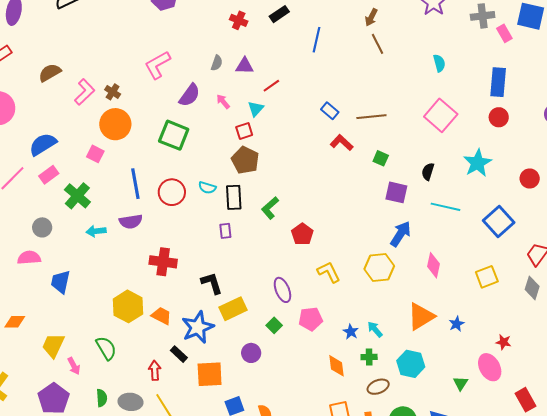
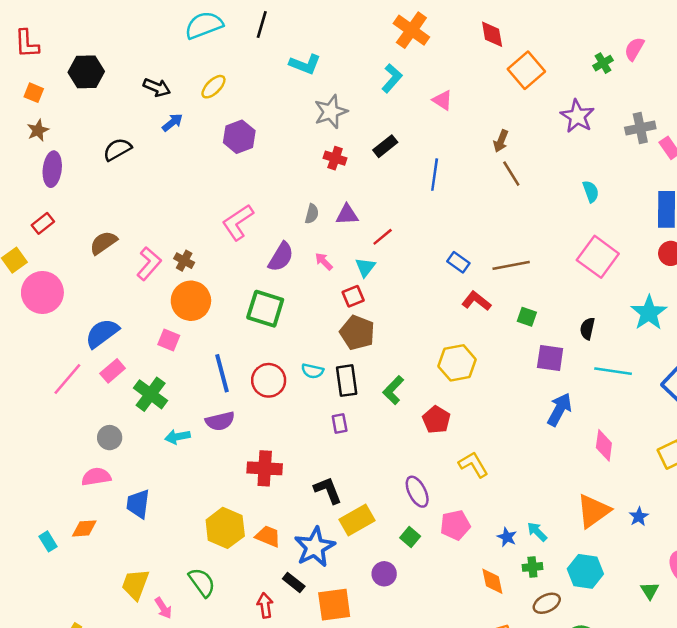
yellow hexagon: (379, 267) -> (457, 363), moved
orange diamond: (15, 322) -> (84, 528), moved

